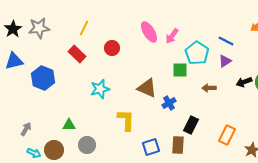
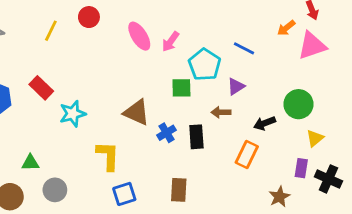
red circle: (112, 48) -> (89, 17), moved
red rectangle: (77, 54) -> (41, 88), moved
purple triangle: (225, 61) -> (236, 86), moved
black arrow: (244, 82) -> (264, 123), moved
black rectangle: (191, 125) -> (196, 137), moved, turned -30
orange rectangle: (227, 135) -> (247, 154), moved
blue square: (151, 147) -> (124, 194), moved

